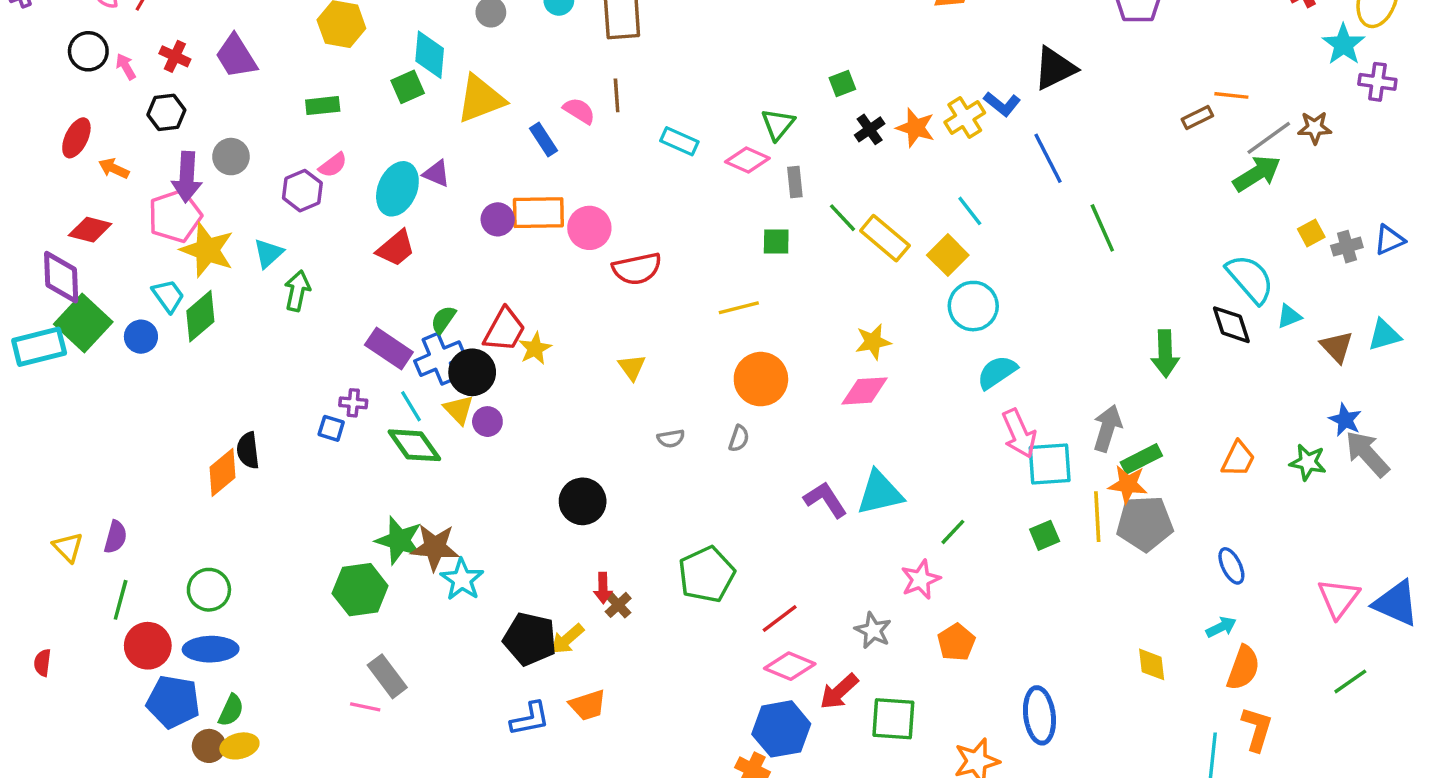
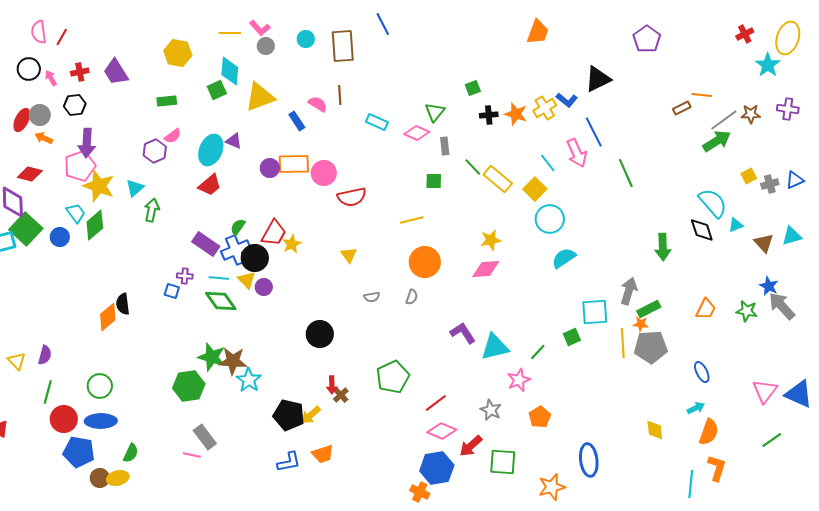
red cross: (175, 56) -> (80, 72), turned -36
purple cross: (1377, 82) -> (788, 109), moved
black cross: (870, 129) -> (489, 115), turned 30
gray circle: (231, 157) -> (40, 115), moved
cyan line: (411, 406) -> (219, 278), turned -54
pink arrow: (1019, 433) -> (577, 153), moved
orange star: (1128, 484) -> (641, 324), size x0.7
cyan triangle: (880, 493) -> (495, 347), moved
green square: (1045, 535) -> (572, 337), moved
green semicircle: (231, 710) -> (131, 453), moved

